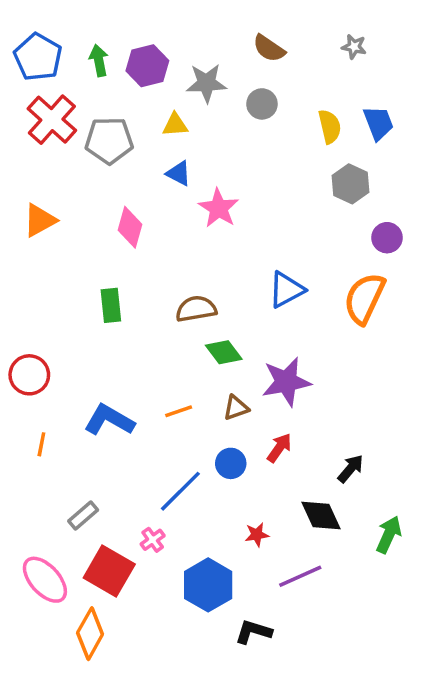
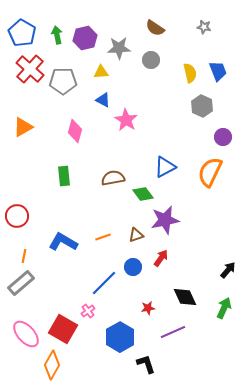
green diamond: (224, 352) -> (143, 194), moved
black arrow: (351, 469) -> (228, 270), moved
gray rectangle: (83, 515) -> (21, 283), moved, size x1.5
black L-shape: (253, 632) -> (146, 364), turned 55

